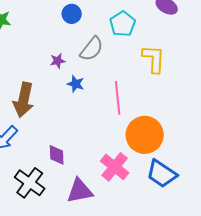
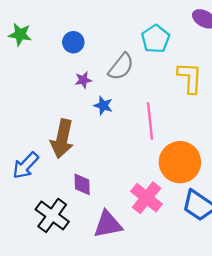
blue circle: (72, 14) -> (73, 42), moved
brown arrow: (24, 100) -> (62, 139), moved

